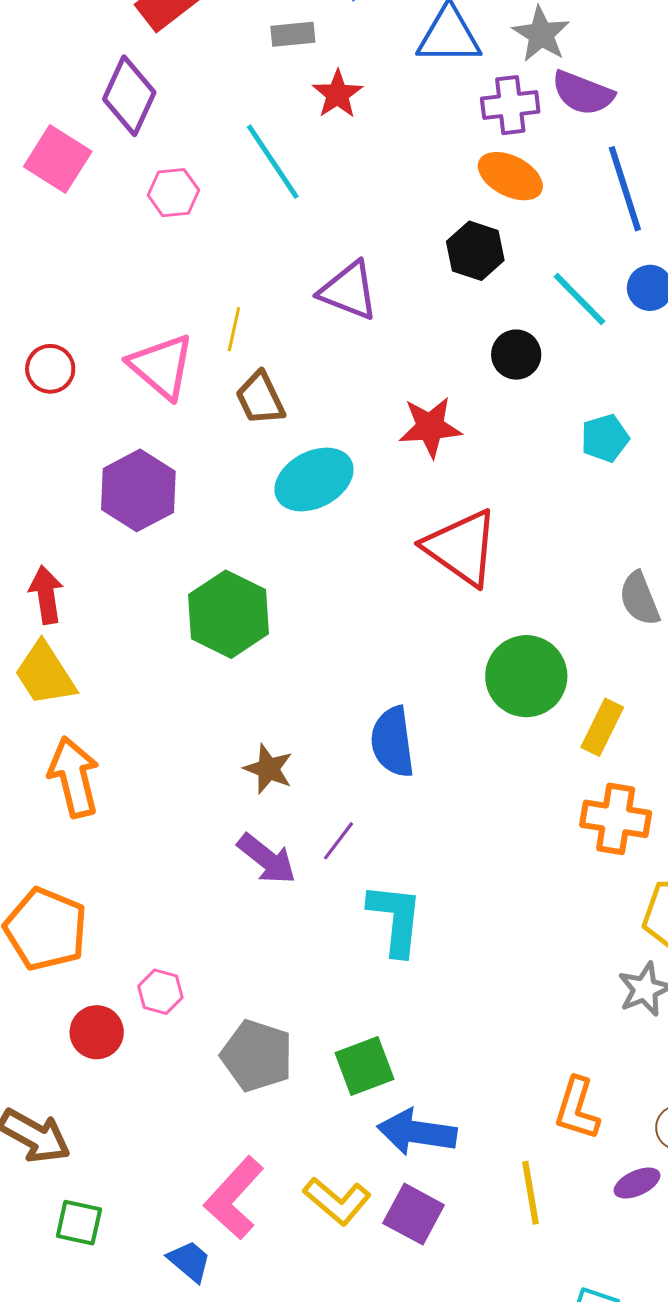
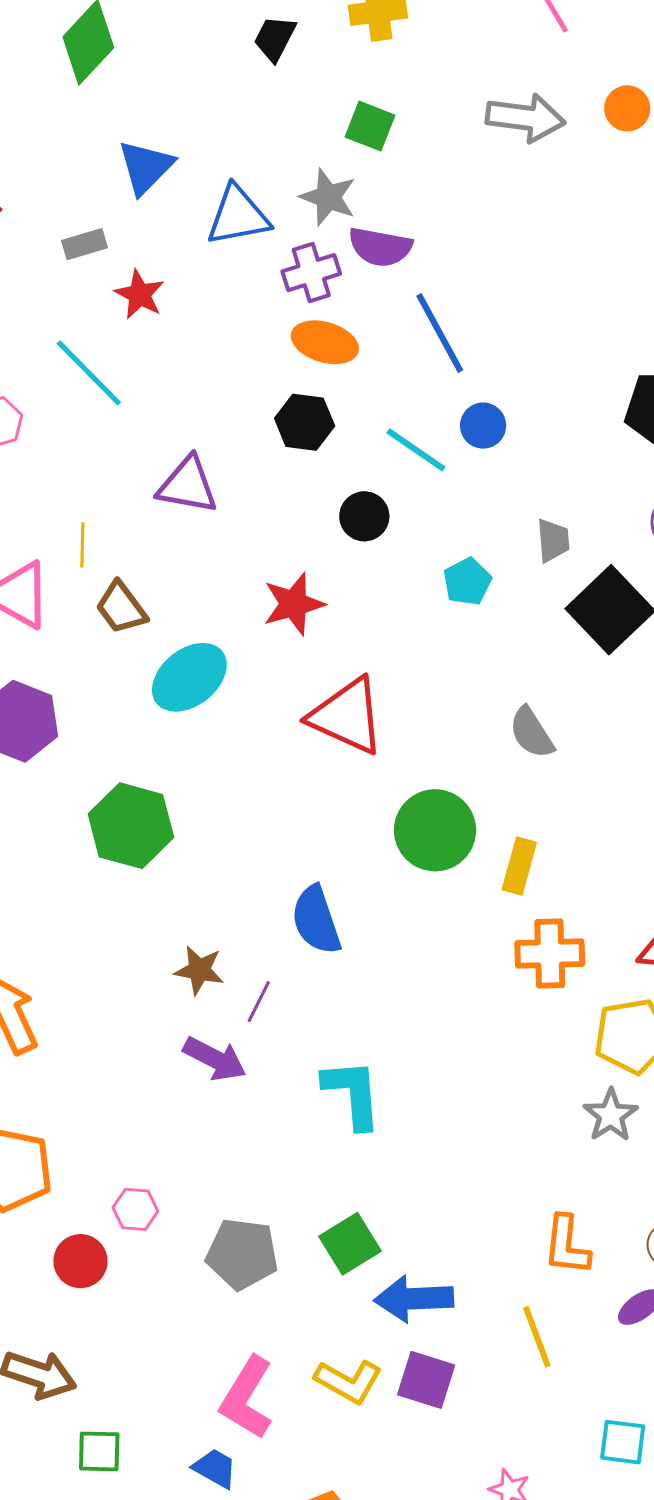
purple line: (339, 841) -> (259, 1002), moved

